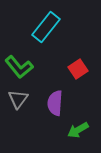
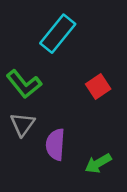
purple semicircle: (55, 103) -> (55, 144), moved

